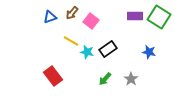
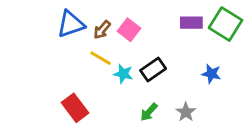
brown arrow: (72, 13) -> (102, 30), moved
blue triangle: (50, 17) -> (71, 24), size x1.5

